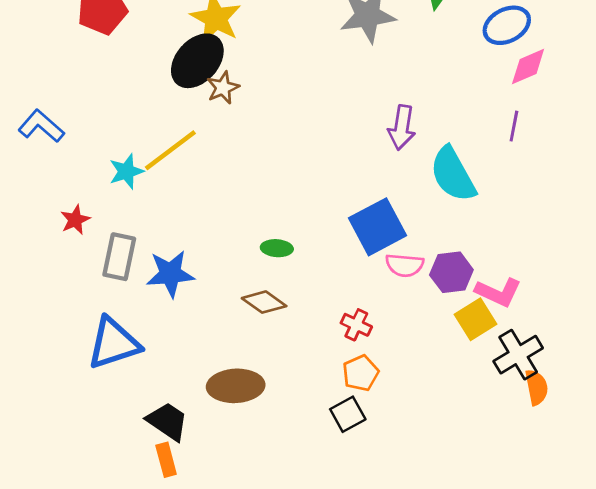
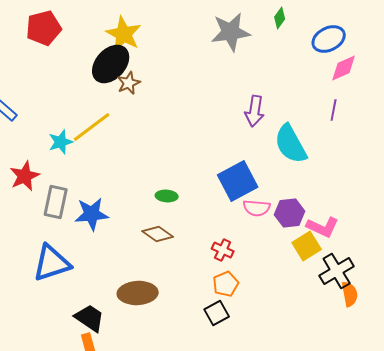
red star: (75, 220) -> (25, 176), size x1.4

